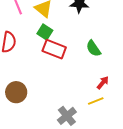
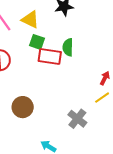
green semicircle: (93, 48) -> (68, 47), moved, turned 48

